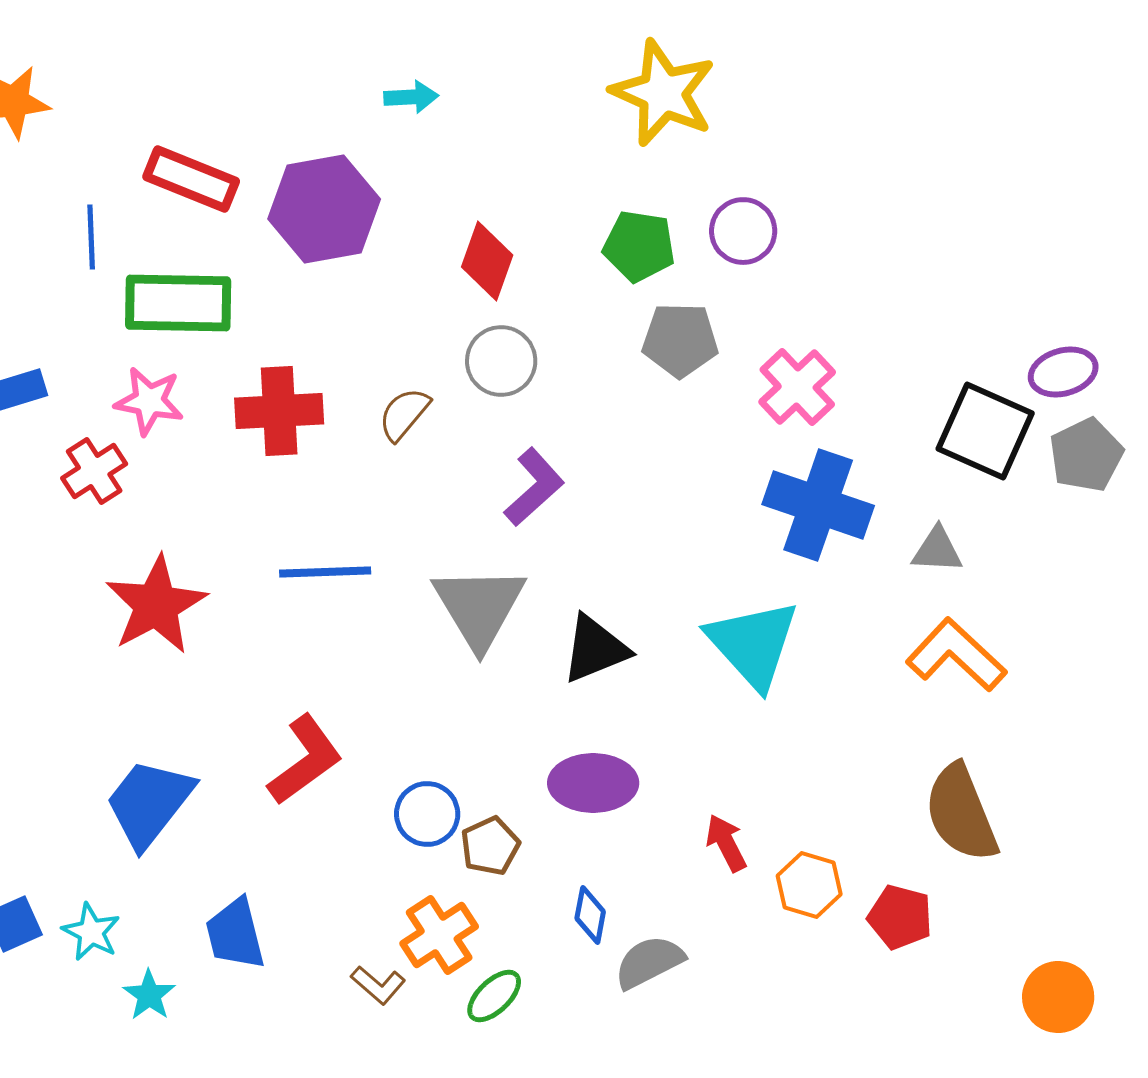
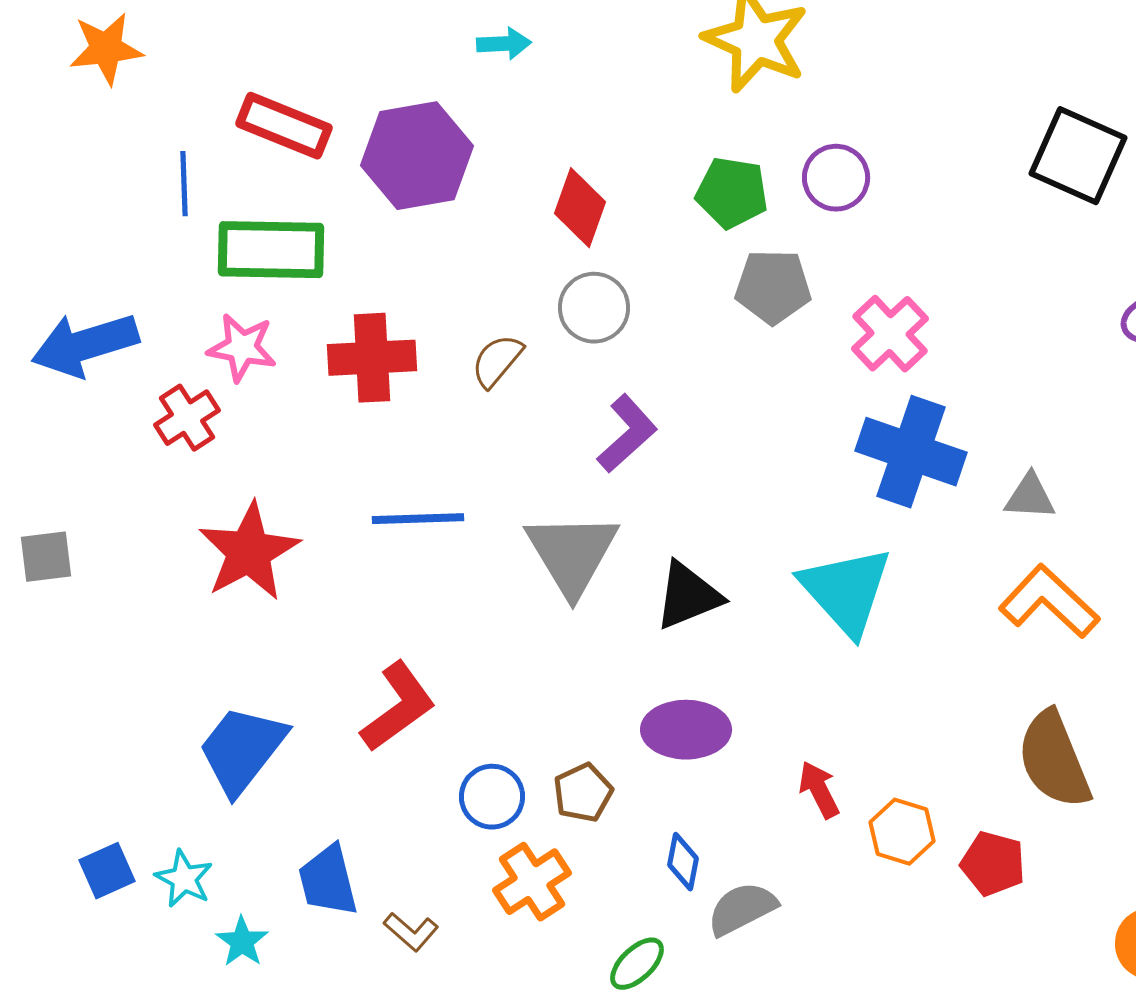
black square: (985, 431) -> (1078, 156), moved
blue circle: (427, 814) -> (492, 797), moved
brown L-shape: (378, 985) -> (411, 932), moved
green ellipse: (494, 996) -> (637, 964), moved

